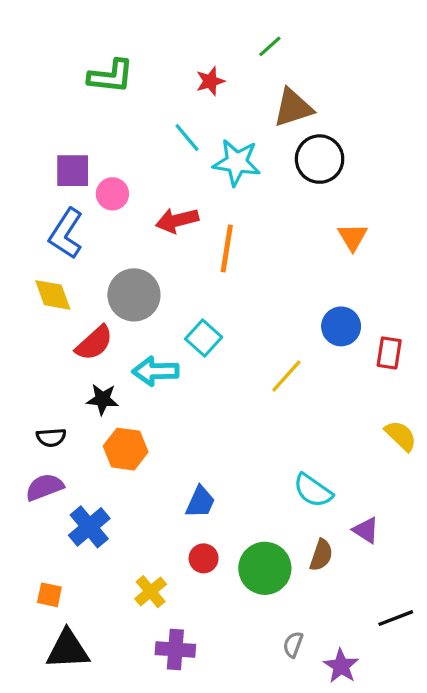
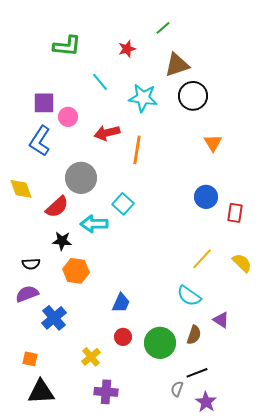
cyan line: (187, 138) -> (100, 82), moved
yellow diamond: (53, 295) -> (21, 189), moved
yellow line: (286, 376) -> (202, 259), moved
black line: (396, 618) -> (197, 373), moved

